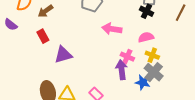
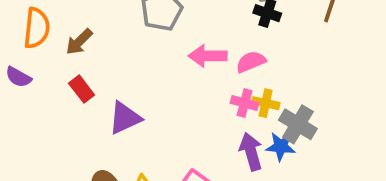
pink semicircle: (146, 37) -> (251, 62), moved
yellow cross: (152, 55) -> (266, 103), moved
purple arrow: (122, 70) -> (251, 152), moved

